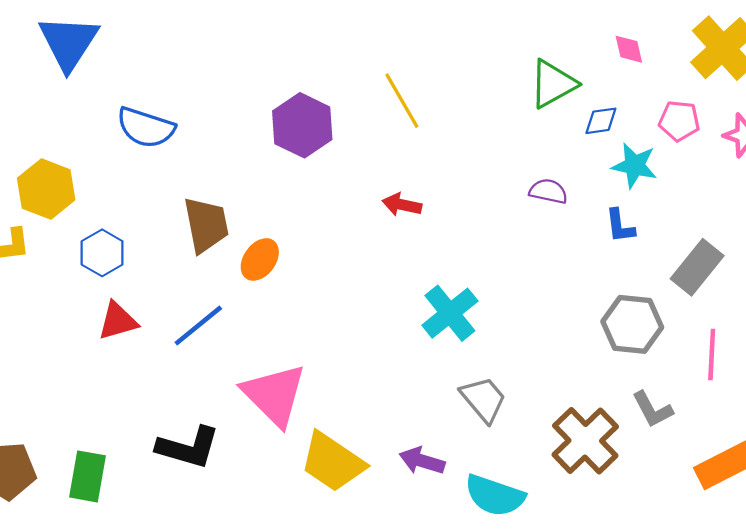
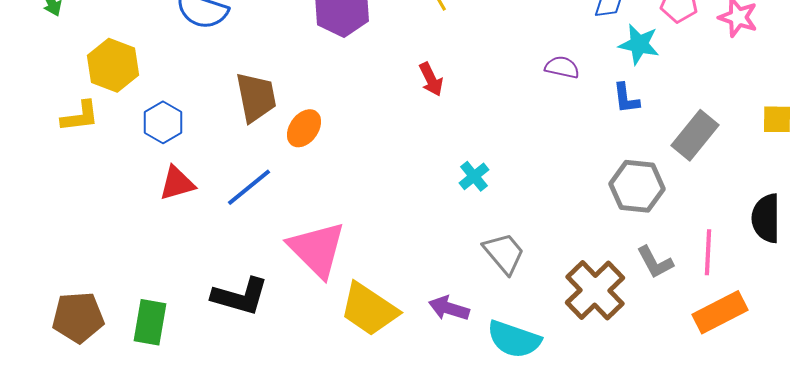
red arrow: (402, 205) -> (431, 79), turned -128
cyan cross: (450, 313) -> (474, 176), size x0.6
pink line: (712, 355) -> (708, 252), moved

